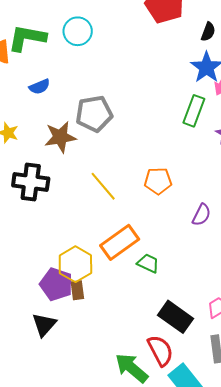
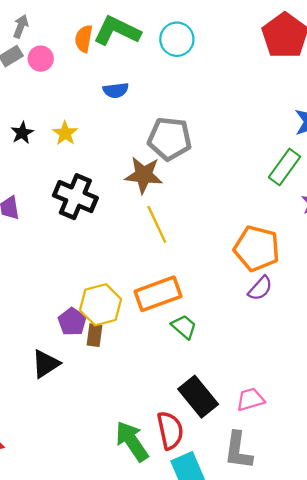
brown star: (60, 137) -> (144, 175), moved
orange pentagon: (158, 181) -> (257, 248), moved, size x1.4
purple pentagon: (56, 284) -> (72, 322), size x0.7

